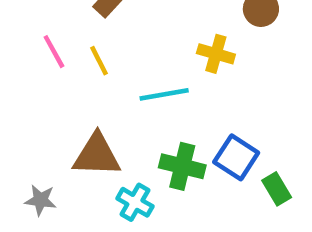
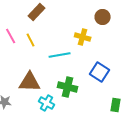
blue square: (236, 157) -> (100, 72), moved
green rectangle: (277, 189) -> (116, 105), moved, turned 40

